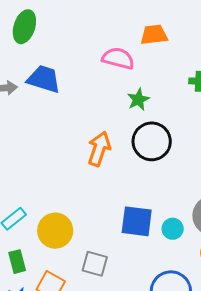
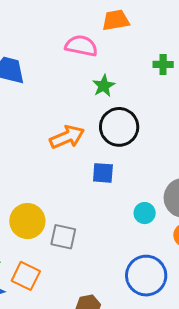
orange arrow: (99, 149) -> (67, 137), turned 52
blue square: (137, 221) -> (103, 173), moved, size x0.7
gray square: (95, 264) -> (63, 237), moved

